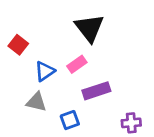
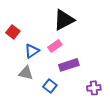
black triangle: (89, 28) -> (64, 20), turned 40
blue square: (70, 120) -> (50, 86), turned -32

